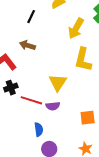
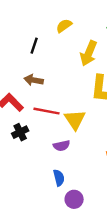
red line: (31, 100) -> (46, 111), moved
purple semicircle: (53, 106) -> (62, 146), moved

